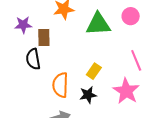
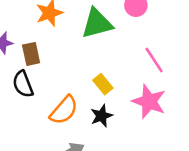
yellow rectangle: (94, 71) -> (103, 84), turned -63
orange semicircle: (60, 85) -> (64, 110), turned -130

